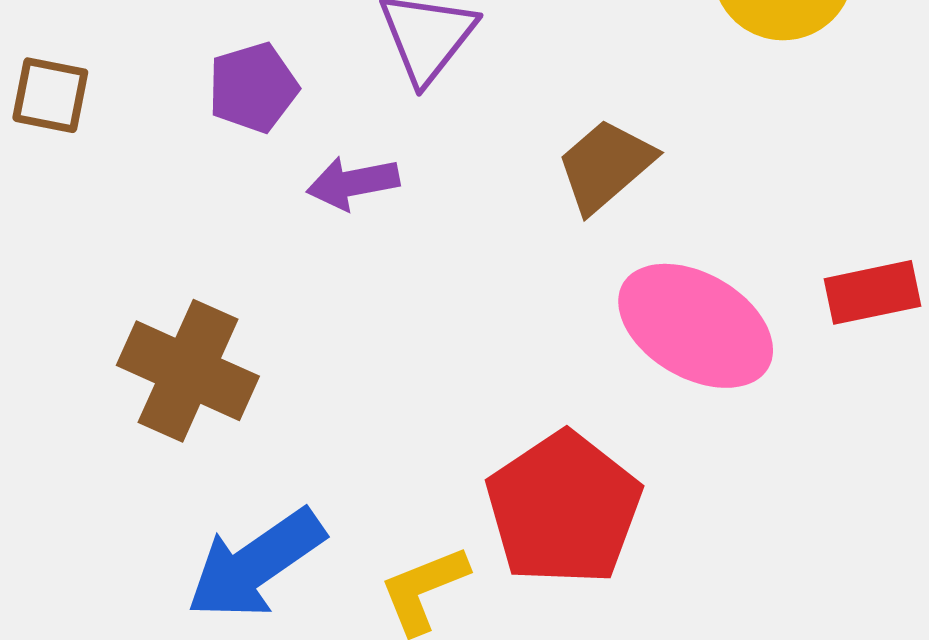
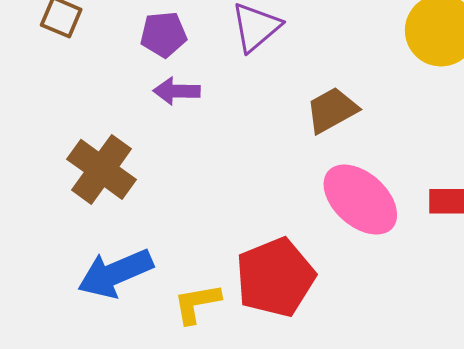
purple arrow: (353, 183) -> (177, 91), moved

